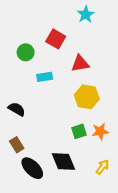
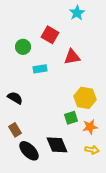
yellow hexagon: (87, 97) -> (85, 98), moved
orange star: (100, 131) -> (90, 127), moved
yellow arrow: (102, 167) -> (92, 150), turned 64

